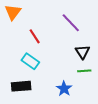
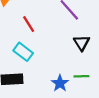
green line: (84, 71) -> (81, 76), moved

